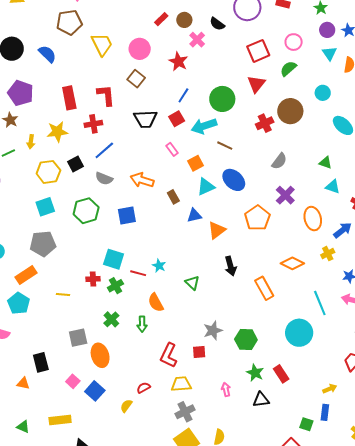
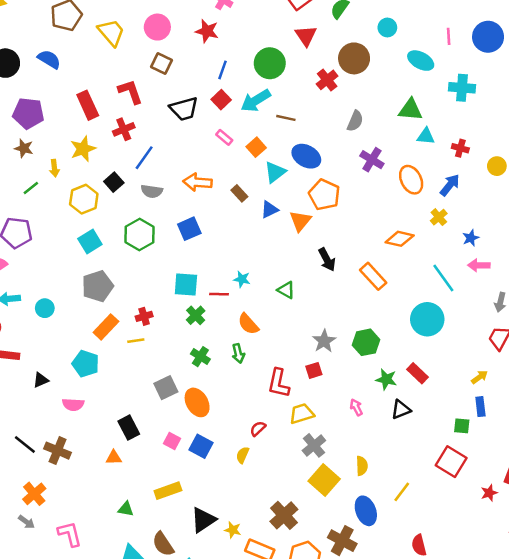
green triangle: (325, 163) -> (410, 110), size x1.5
orange pentagon: (257, 218) -> (324, 195), moved
orange rectangle: (26, 275) -> (106, 327), moved
red cross: (93, 279) -> (144, 316), moved

